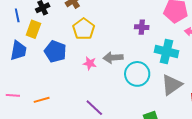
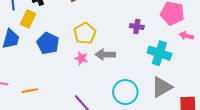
yellow pentagon: (84, 29) -> (85, 33), moved
cyan circle: (137, 74) -> (125, 92), moved

